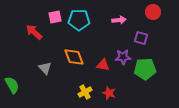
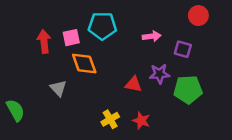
pink square: (55, 17) -> (71, 38), moved
pink arrow: (119, 20) -> (152, 36), moved
red arrow: (34, 32) -> (44, 41), turned 42
orange diamond: (74, 57) -> (84, 64), moved

